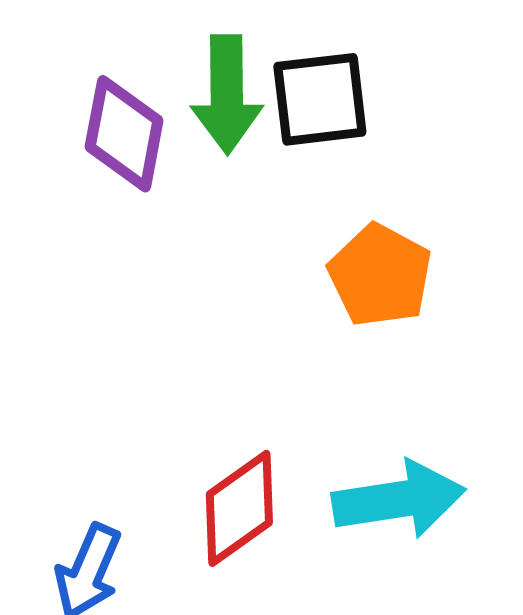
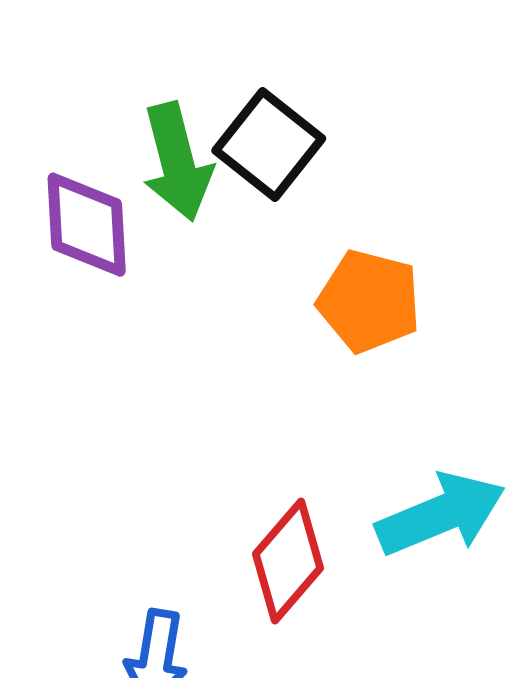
black square: (320, 99) -> (269, 145), turned -31

